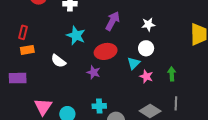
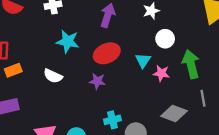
white circle: (146, 48) -> (165, 39), moved
green arrow: (172, 74) -> (191, 64), size x1.6

